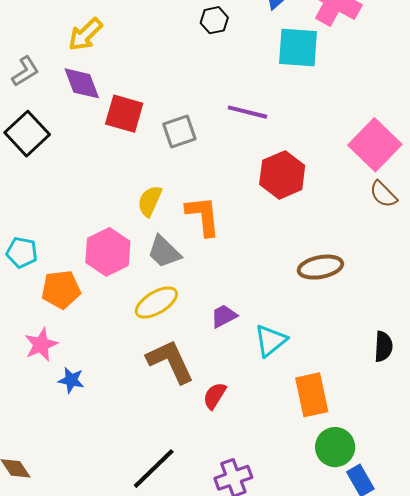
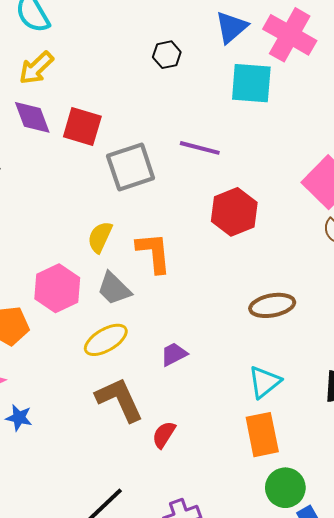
red square: (124, 114) -> (82, 127), moved
gray square: (179, 131) -> (131, 167), size x1.4
cyan triangle: (271, 341) -> (264, 382), moved

